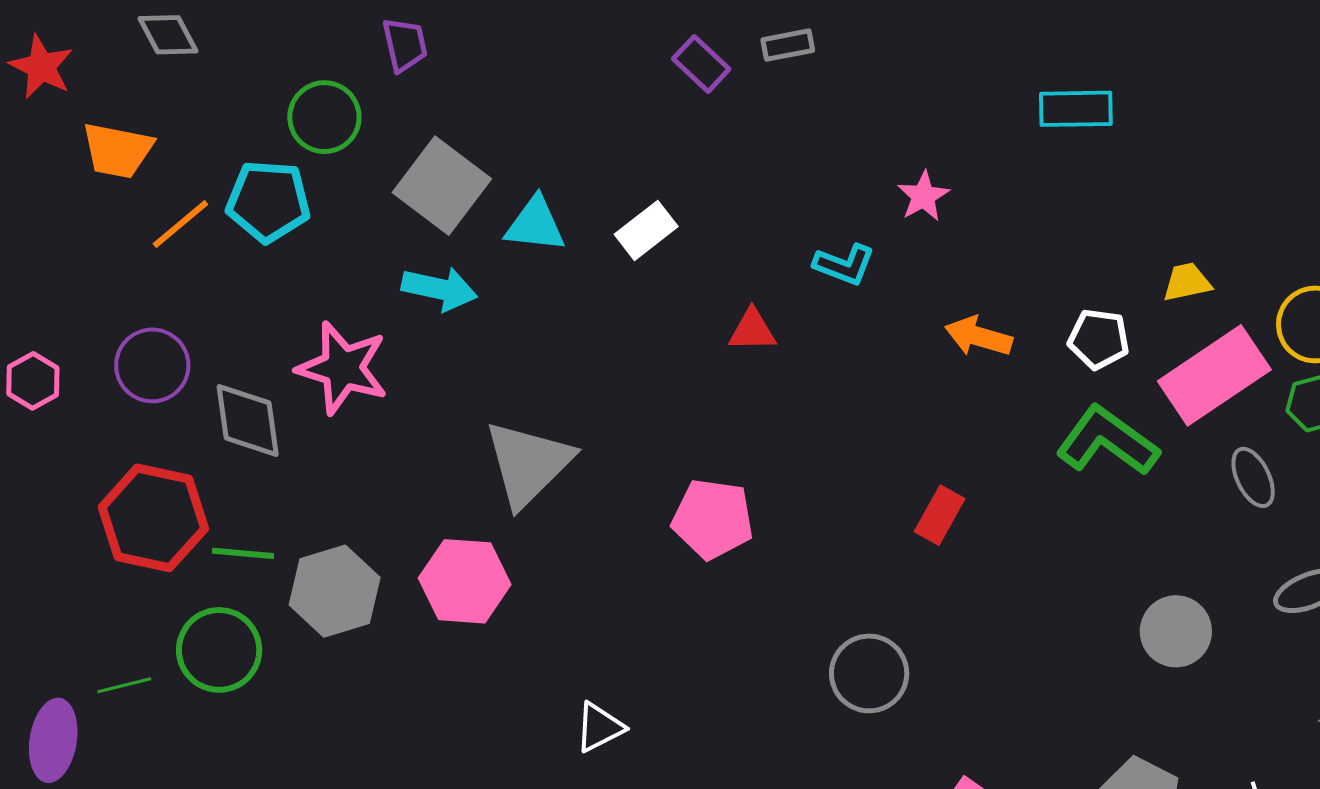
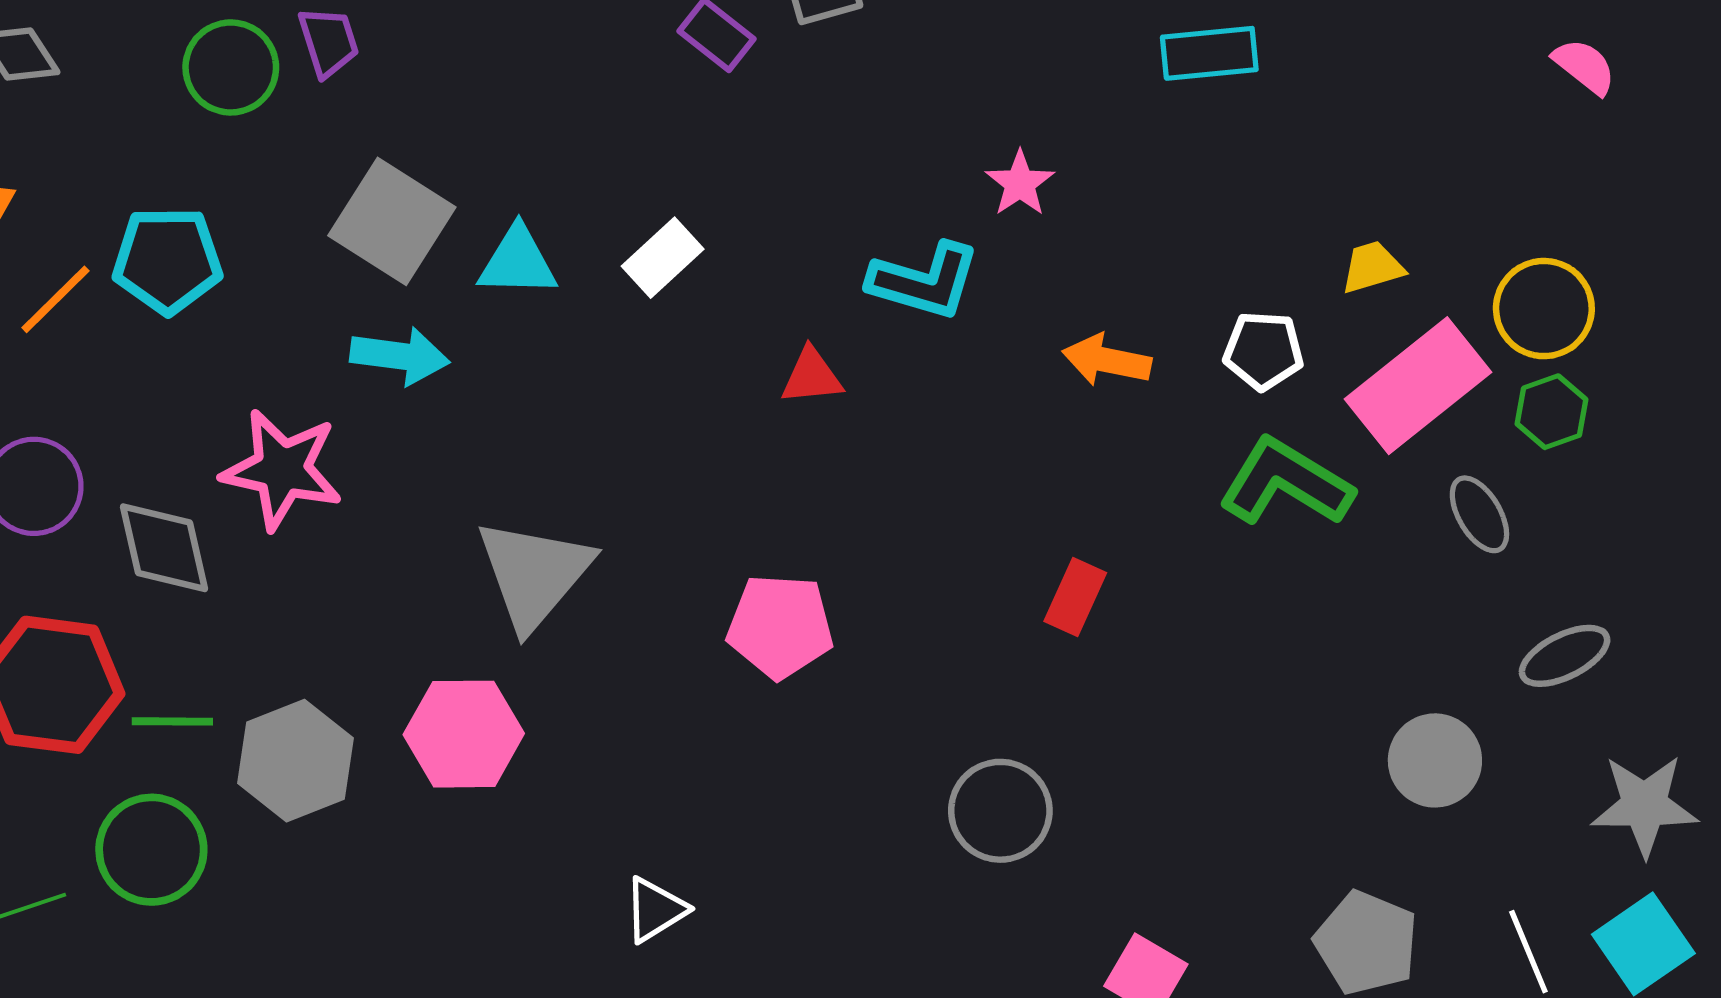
green circle: (324, 117) -> (231, 67), moved
cyan L-shape: (844, 265) -> (924, 281), size x1.4
gray circle: (1176, 631) -> (1435, 760), moved

